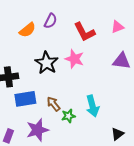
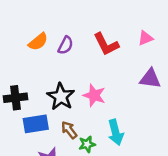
purple semicircle: (50, 21) -> (66, 45), moved
pink star: (74, 59) -> (94, 95), moved
black star: (46, 63) -> (61, 97), moved

